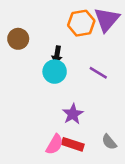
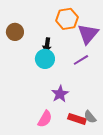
purple triangle: (107, 19) -> (88, 34), moved
purple line: (98, 73) -> (81, 60), turned -63
red rectangle: (73, 144) -> (77, 119), moved

